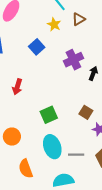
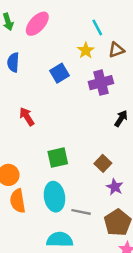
purple cross: (73, 60) -> (101, 83), moved
red arrow: (17, 87) -> (27, 117), turned 119
orange semicircle: (26, 169) -> (18, 201), moved

